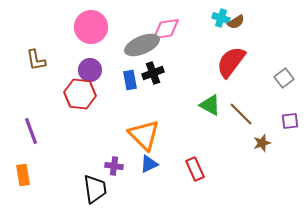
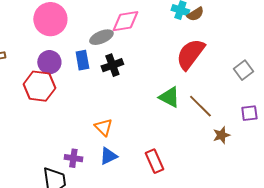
gray ellipse: (142, 45) -> (101, 37), size x0.7
blue rectangle: (130, 80) -> (82, 60), moved
orange triangle: (144, 135) -> (103, 127), size x0.6

